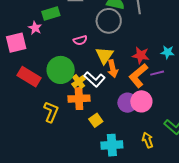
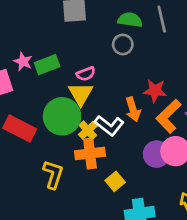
green rectangle: (51, 14) -> (47, 65), moved
gray circle: (109, 21) -> (123, 44), size x0.6
yellow triangle: (105, 55) -> (81, 94), moved
red star: (141, 55) -> (155, 91), moved

